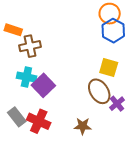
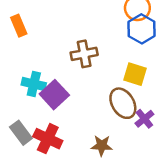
orange rectangle: (13, 30) -> (19, 26), turned 48
brown cross: (30, 46) -> (84, 54), moved

